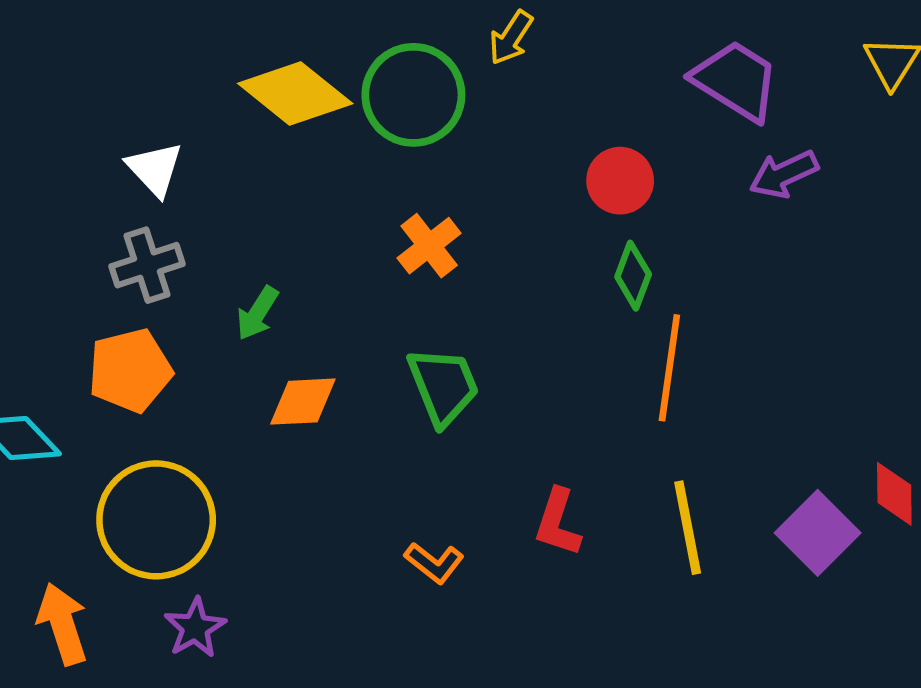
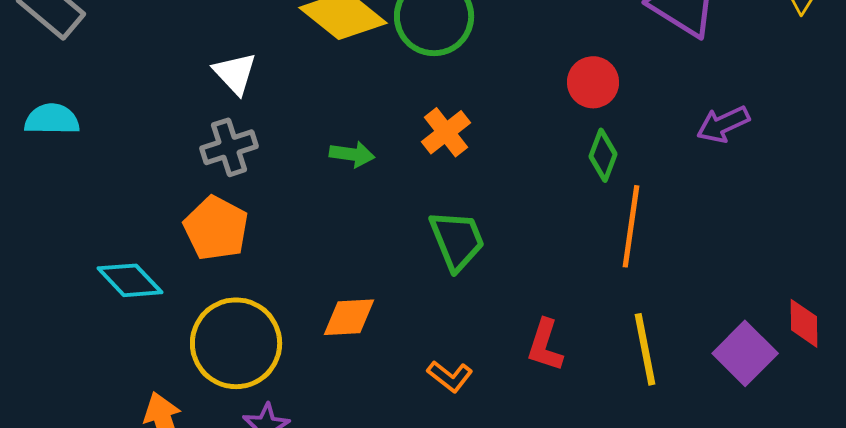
purple arrow: (784, 174) -> (723, 124), moved
green arrow: (257, 313) -> (352, 154), moved, turned -114
orange pentagon: (130, 370) -> (216, 228), turned -30
orange diamond: (303, 402) -> (349, 317), moved

